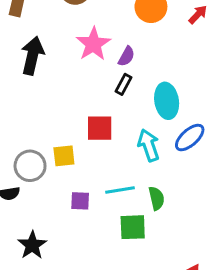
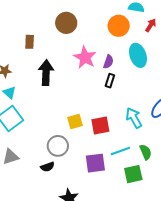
cyan ellipse: (167, 101) -> (138, 55), moved
red square: (100, 128) -> (100, 126), moved
yellow square: (64, 156) -> (75, 121), moved
purple square: (80, 201) -> (95, 163), size x1.5

